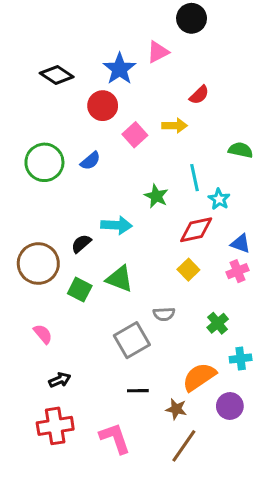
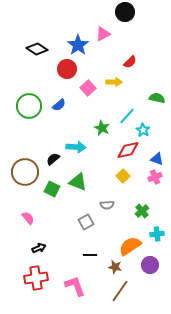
cyan line: (195, 178) -> (127, 116), turned 54
gray square: (132, 340) -> (86, 222), size x0.7

